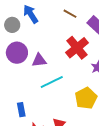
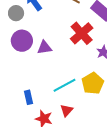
cyan line: (52, 82) -> (65, 85), moved

